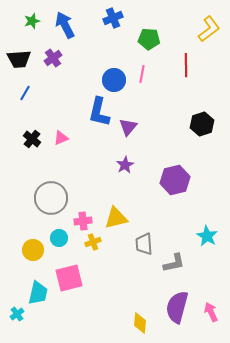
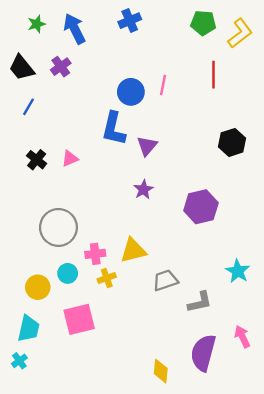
green pentagon: (149, 39) -> (203, 23), moved
black trapezoid: (19, 59) -> (22, 68), turned 55
gray trapezoid: (144, 244) -> (165, 280), turned 75
cyan trapezoid: (38, 293) -> (29, 329), moved
pink arrow: (211, 312) -> (242, 337), moved

